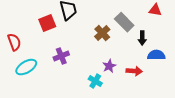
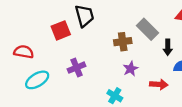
brown cross: (102, 33) -> (123, 42), turned 35
red semicircle: (14, 42) -> (24, 52), turned -60
purple star: (109, 66) -> (131, 69), moved

